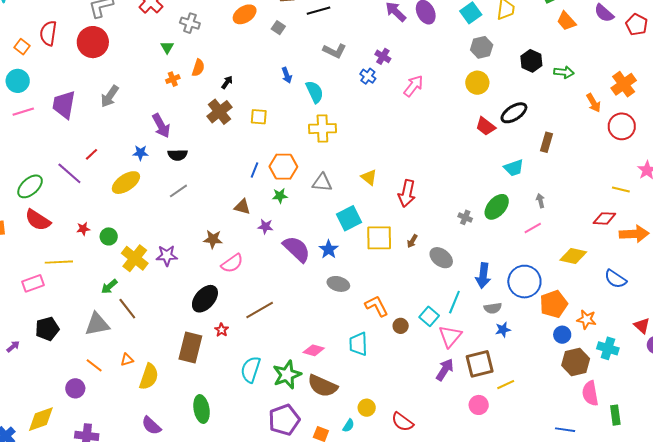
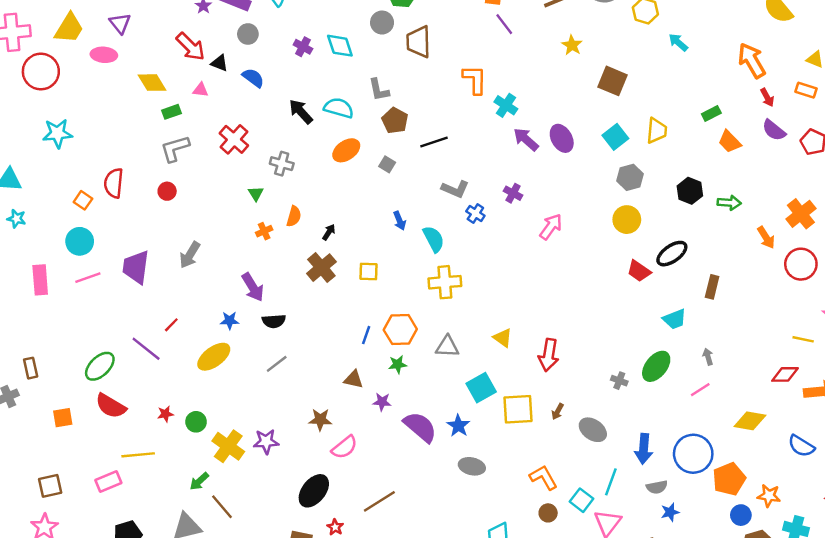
red circle: (93, 42) -> (167, 191), size x0.5
blue cross: (368, 76) -> (475, 214), moved
orange L-shape: (377, 306) -> (543, 477), moved

